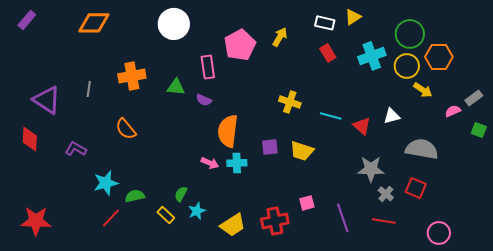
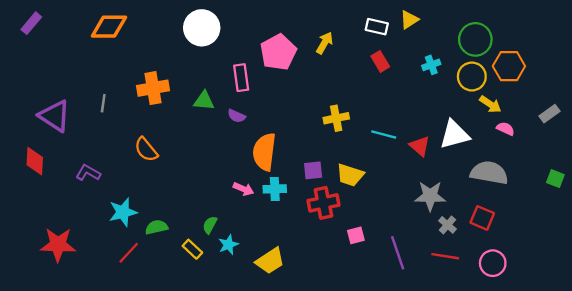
cyan cross: (372, 56) -> (431, 65), size x0.6
yellow cross: (290, 102) -> (336, 118), turned -30
pink semicircle: (453, 111) -> (505, 129), moved, turned 49
white triangle: (392, 116) -> (454, 134), size x1.6
green square: (479, 130) -> (555, 179), moved
red star: (36, 221) -> (58, 245), moved
red cross: (275, 221) -> (323, 203), moved
pink circle: (439, 233) -> (493, 263), moved

